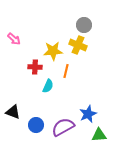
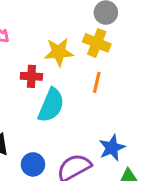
orange line: (66, 71) -> (97, 82), moved
cyan semicircle: (48, 86) -> (51, 105), size x1.6

